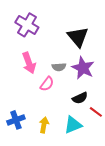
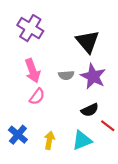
pink semicircle: (47, 84) -> (37, 97), moved
blue cross: (16, 120) -> (18, 135), turned -30

